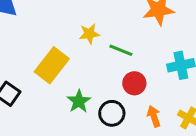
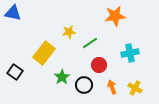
green line: (121, 50) -> (90, 43), turned -56

